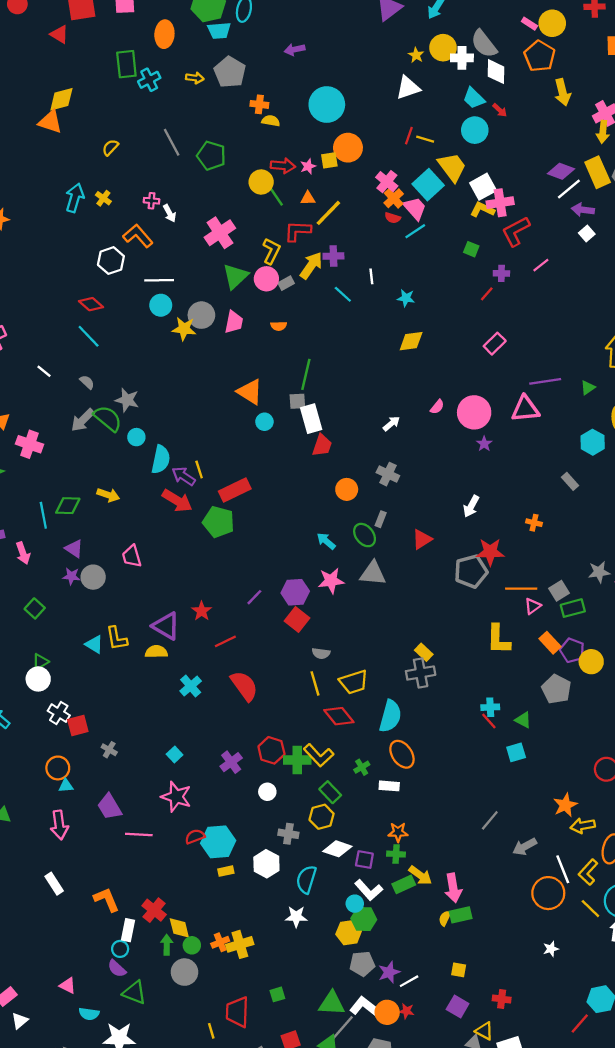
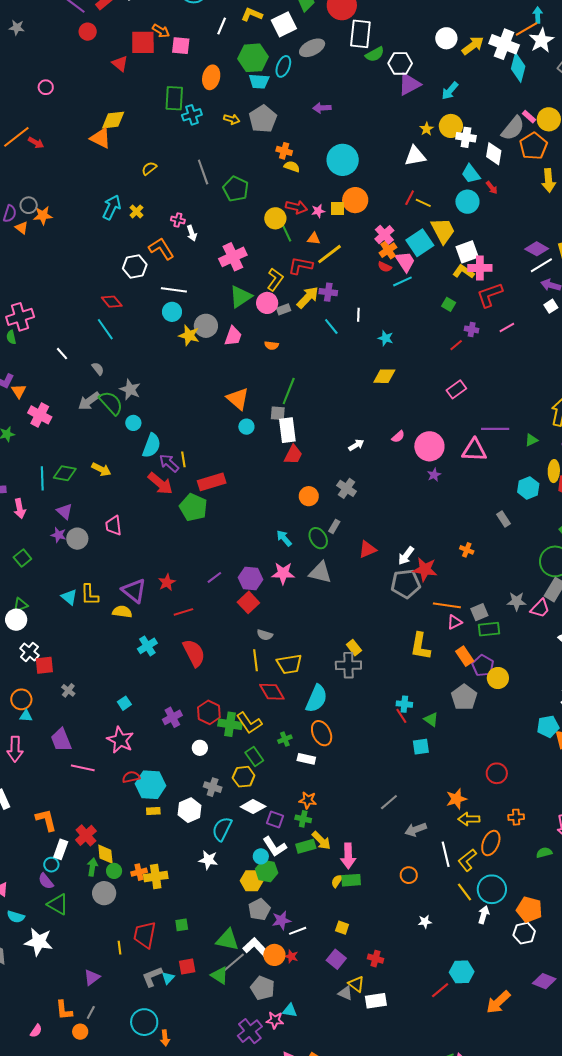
gray semicircle: (484, 44) -> (513, 128), moved, turned -112
white arrow: (471, 506) -> (406, 556), moved
orange circle: (548, 893) -> (409, 875), moved, size x0.6
gray pentagon: (362, 964) -> (259, 909), turned -30

